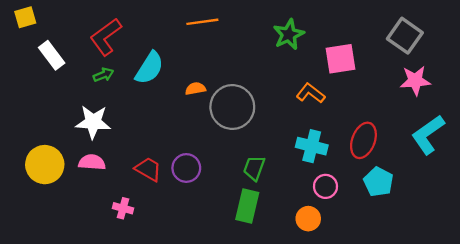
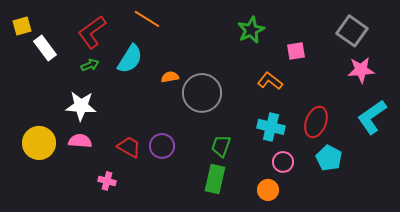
yellow square: (25, 17) -> (22, 26), moved
orange line: (202, 22) -> (147, 19), moved, turned 40
pink square: (340, 59) -> (296, 51), size x0.7

